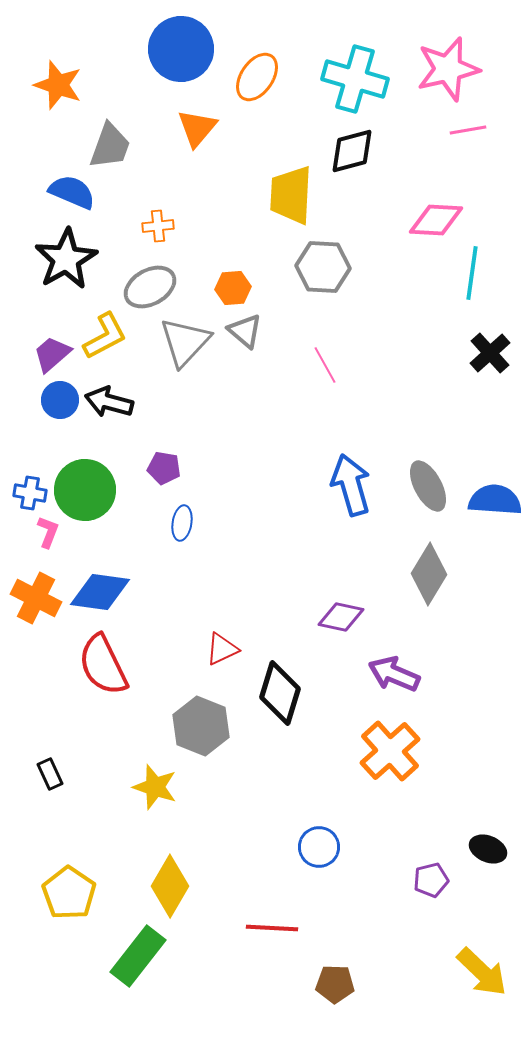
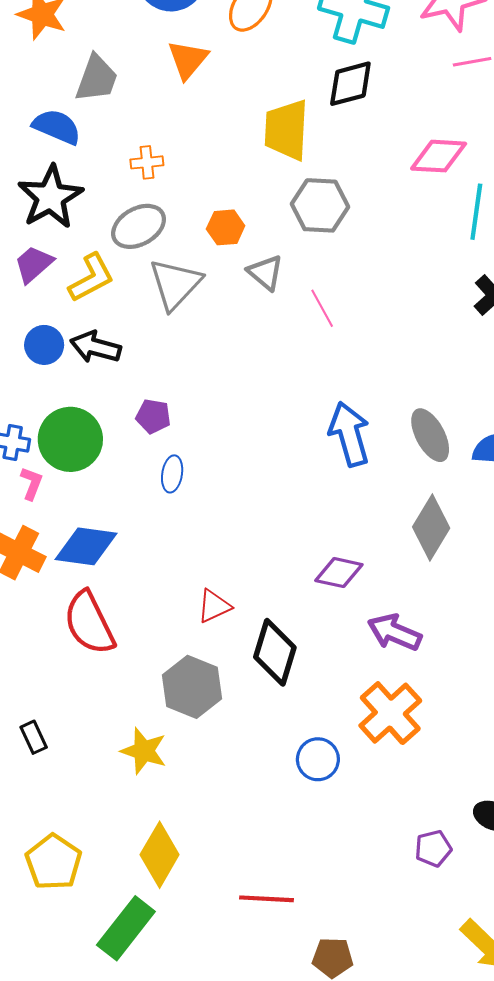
gray triangle: (245, 331) -> (265, 273), moved
purple trapezoid: (52, 354) -> (34, 264), moved
blue circle: (319, 847) -> (318, 759), moved

